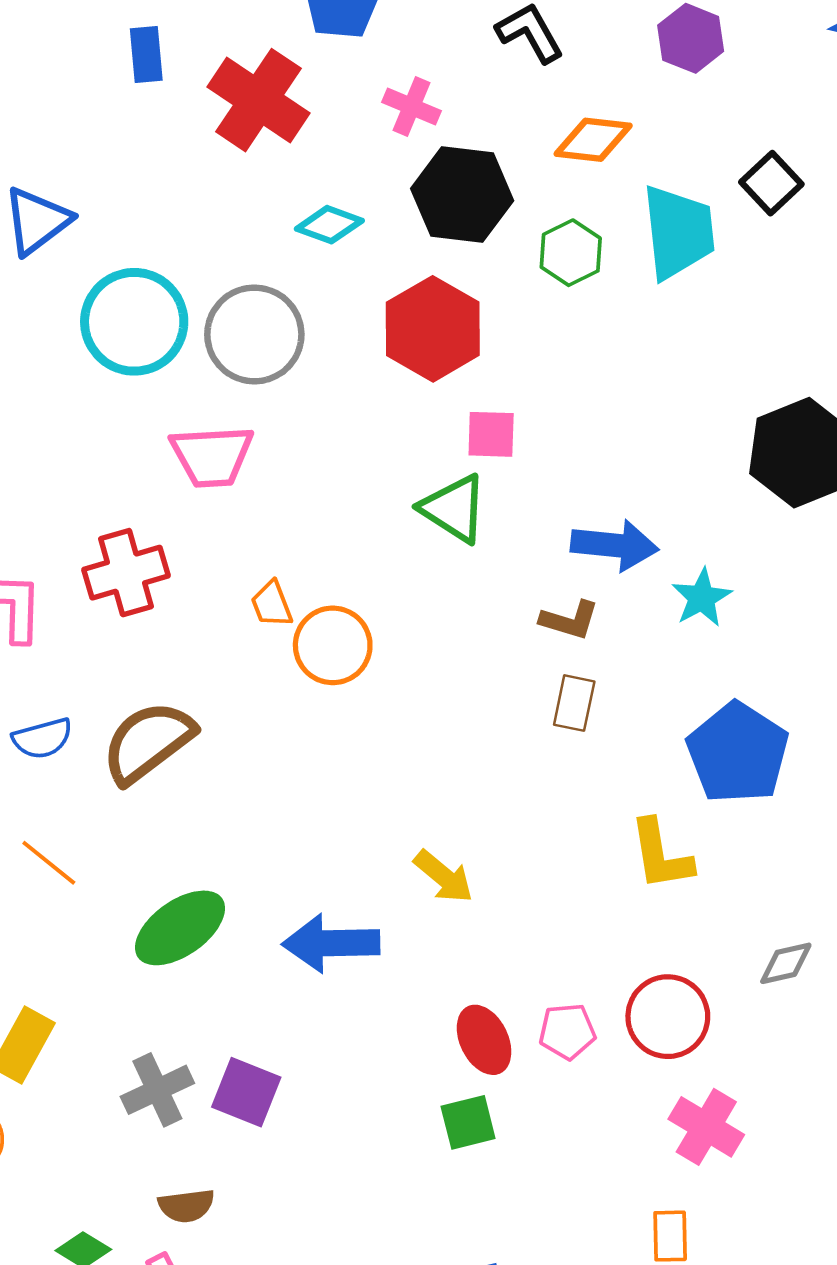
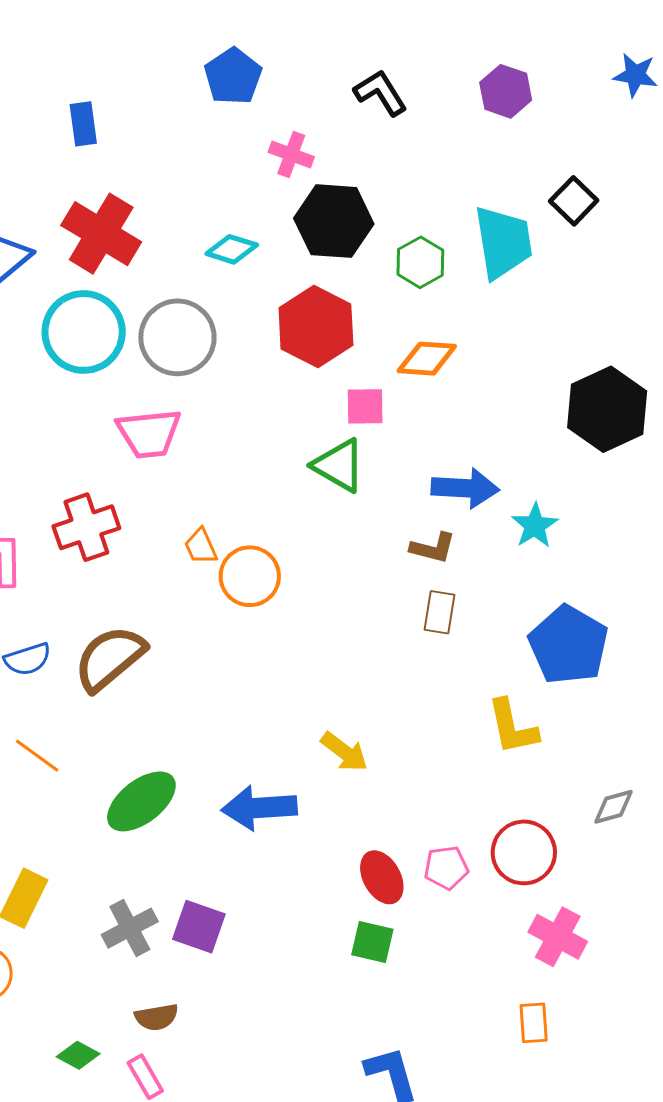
red cross: (259, 100) -> (101, 234), moved
orange diamond: (593, 140) -> (427, 359), moved
green square: (468, 1122) -> (372, 942), turned 30

